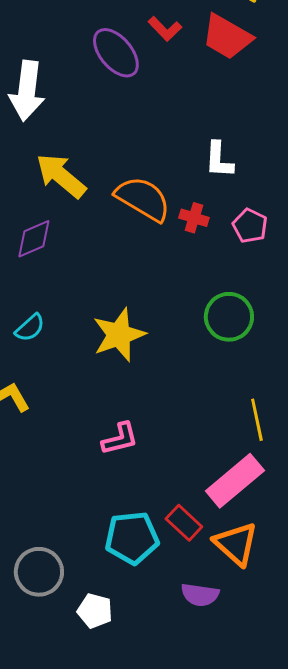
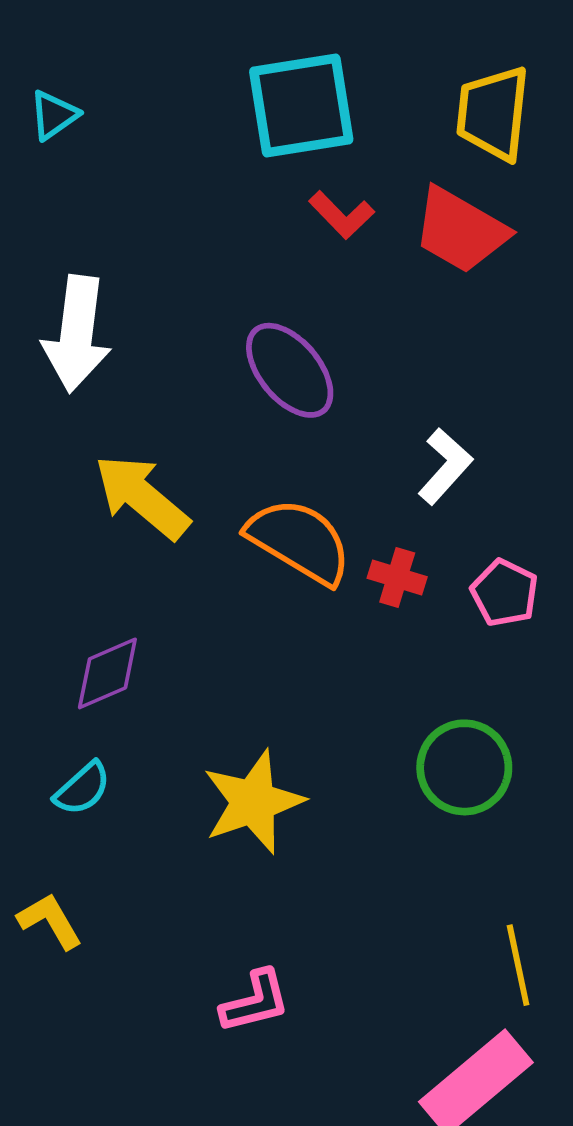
purple ellipse: (116, 53) -> (290, 370), moved
white L-shape: (219, 160) -> (445, 466), turned -141
purple diamond: (34, 239) -> (107, 673), moved

